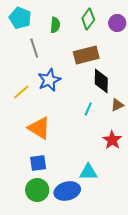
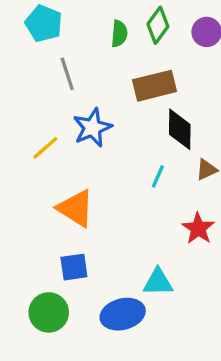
green semicircle: (55, 25) -> (119, 34), moved
green circle: (37, 190) -> (49, 312), moved

